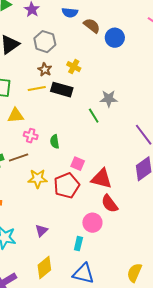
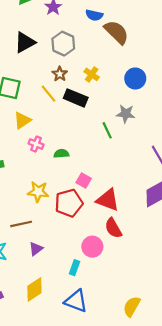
brown semicircle: (92, 26) -> (116, 32), size x1.4
blue circle: (115, 38) -> (135, 78), moved
yellow line: (37, 89) -> (49, 94), turned 54
yellow triangle: (16, 115) -> (22, 120), turned -36
green semicircle: (55, 142) -> (61, 154), turned 88
brown line: (19, 157) -> (21, 224), moved

